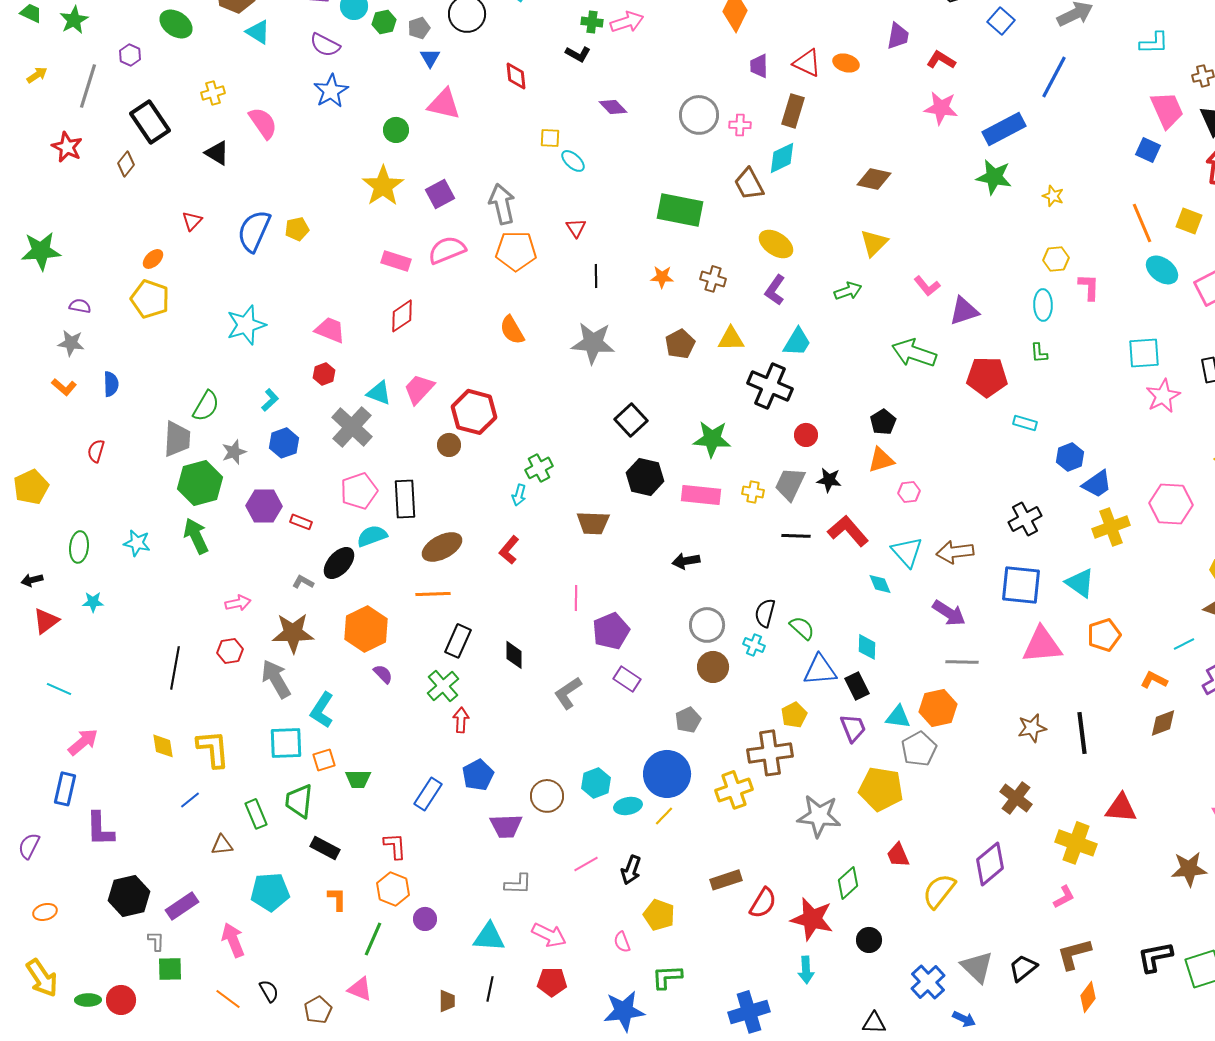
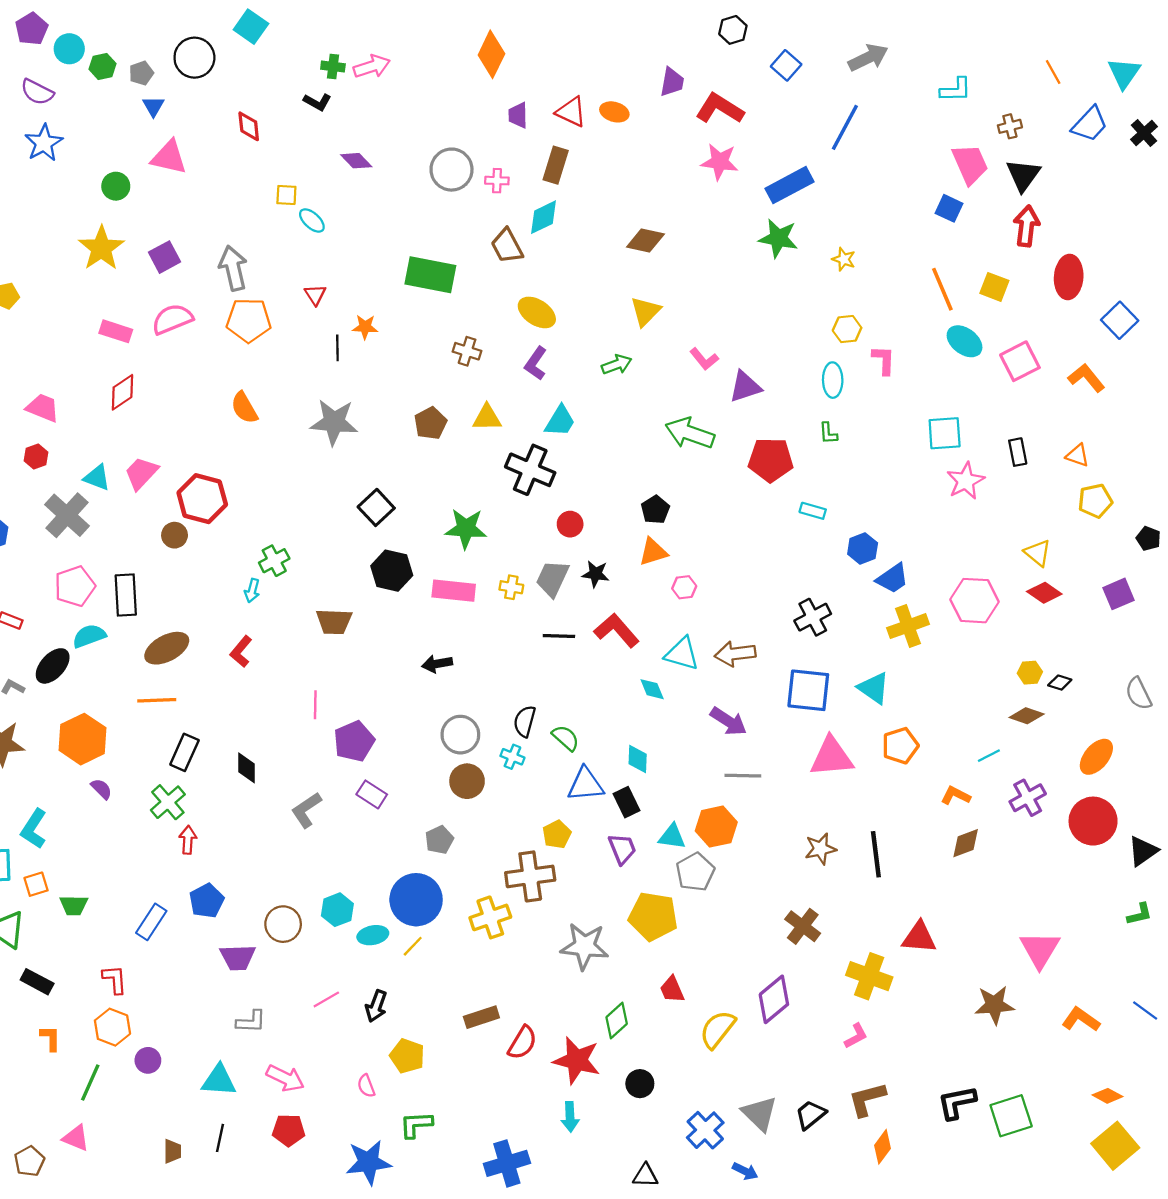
red L-shape: (941, 60) -> (720, 109), size x1.5
orange star: (662, 277) -> (365, 327), moved
cyan triangle: (907, 552) -> (682, 654), turned -32

